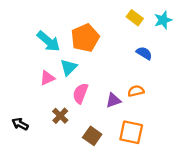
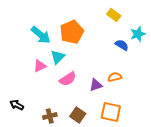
cyan star: (163, 20) -> (138, 34), moved
pink semicircle: (80, 93) -> (68, 79), turned -144
brown cross: (60, 116) -> (50, 116), moved, turned 32

